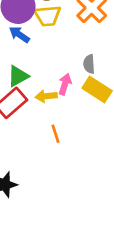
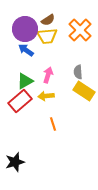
pink arrow: (65, 84) -> (48, 75), moved

